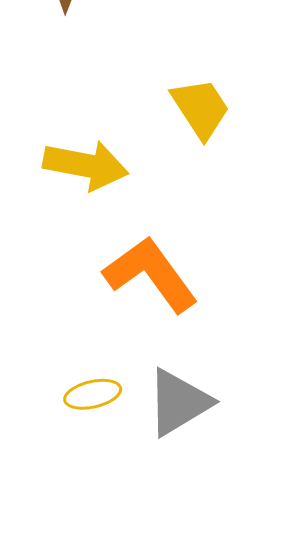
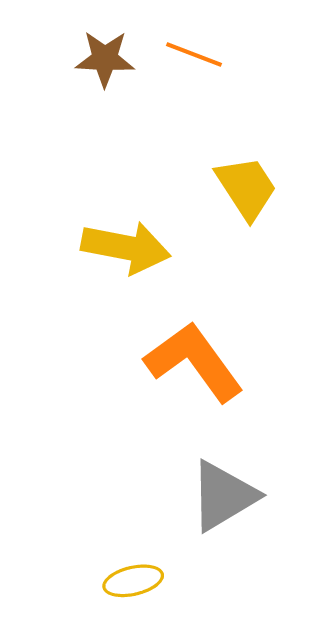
yellow ellipse: (93, 394) -> (133, 581), moved

